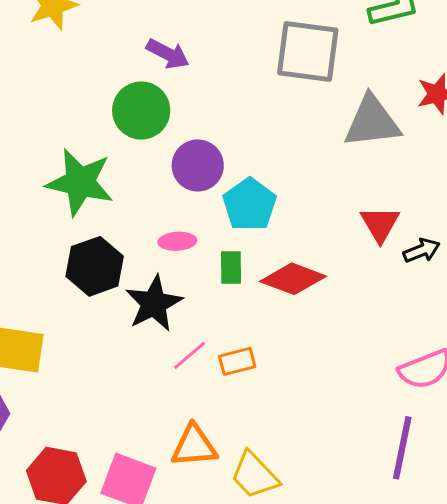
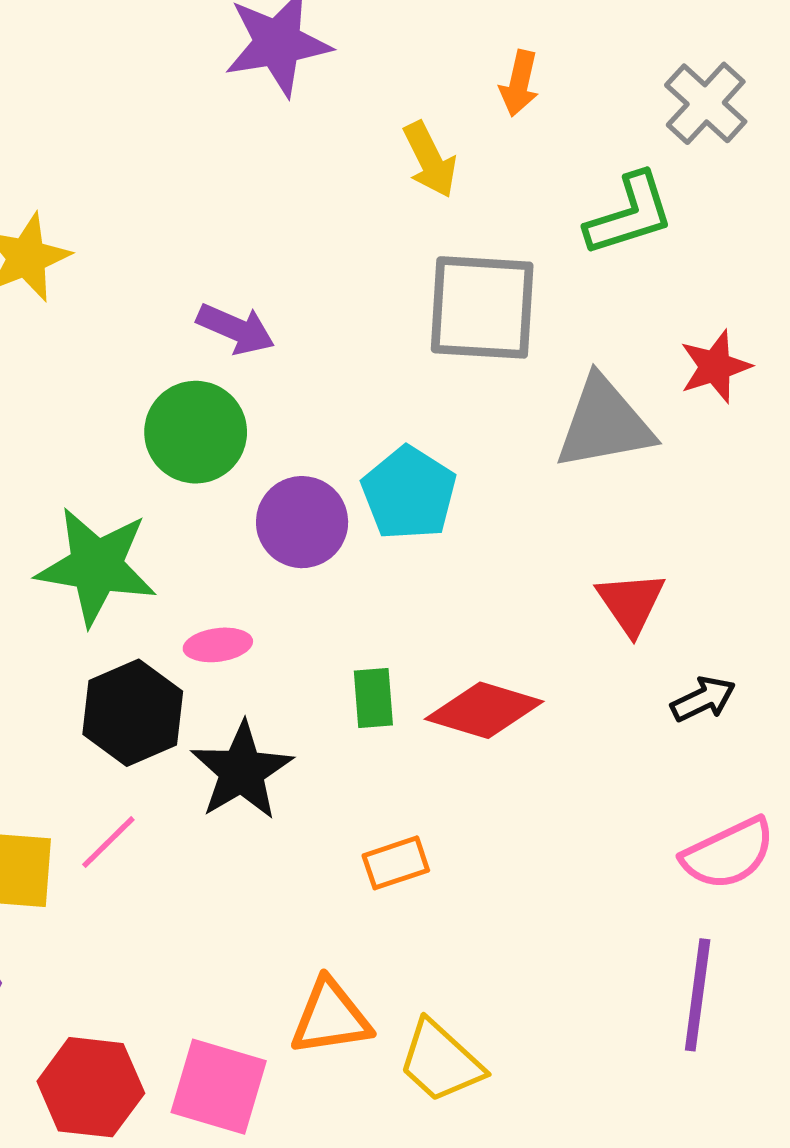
cyan pentagon: (250, 205) -> (409, 493), moved
pink ellipse: (177, 241) -> (218, 645), moved
black arrow: (422, 250) -> (703, 699), moved
pink line: (190, 355) -> (108, 842), moved

